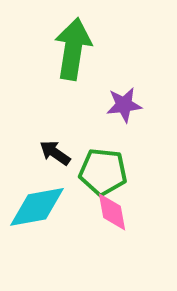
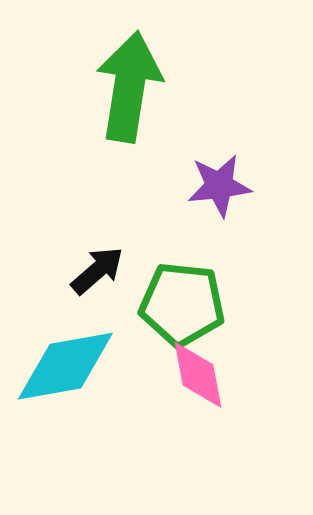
black arrow: (55, 153) -> (97, 271), turned 104

